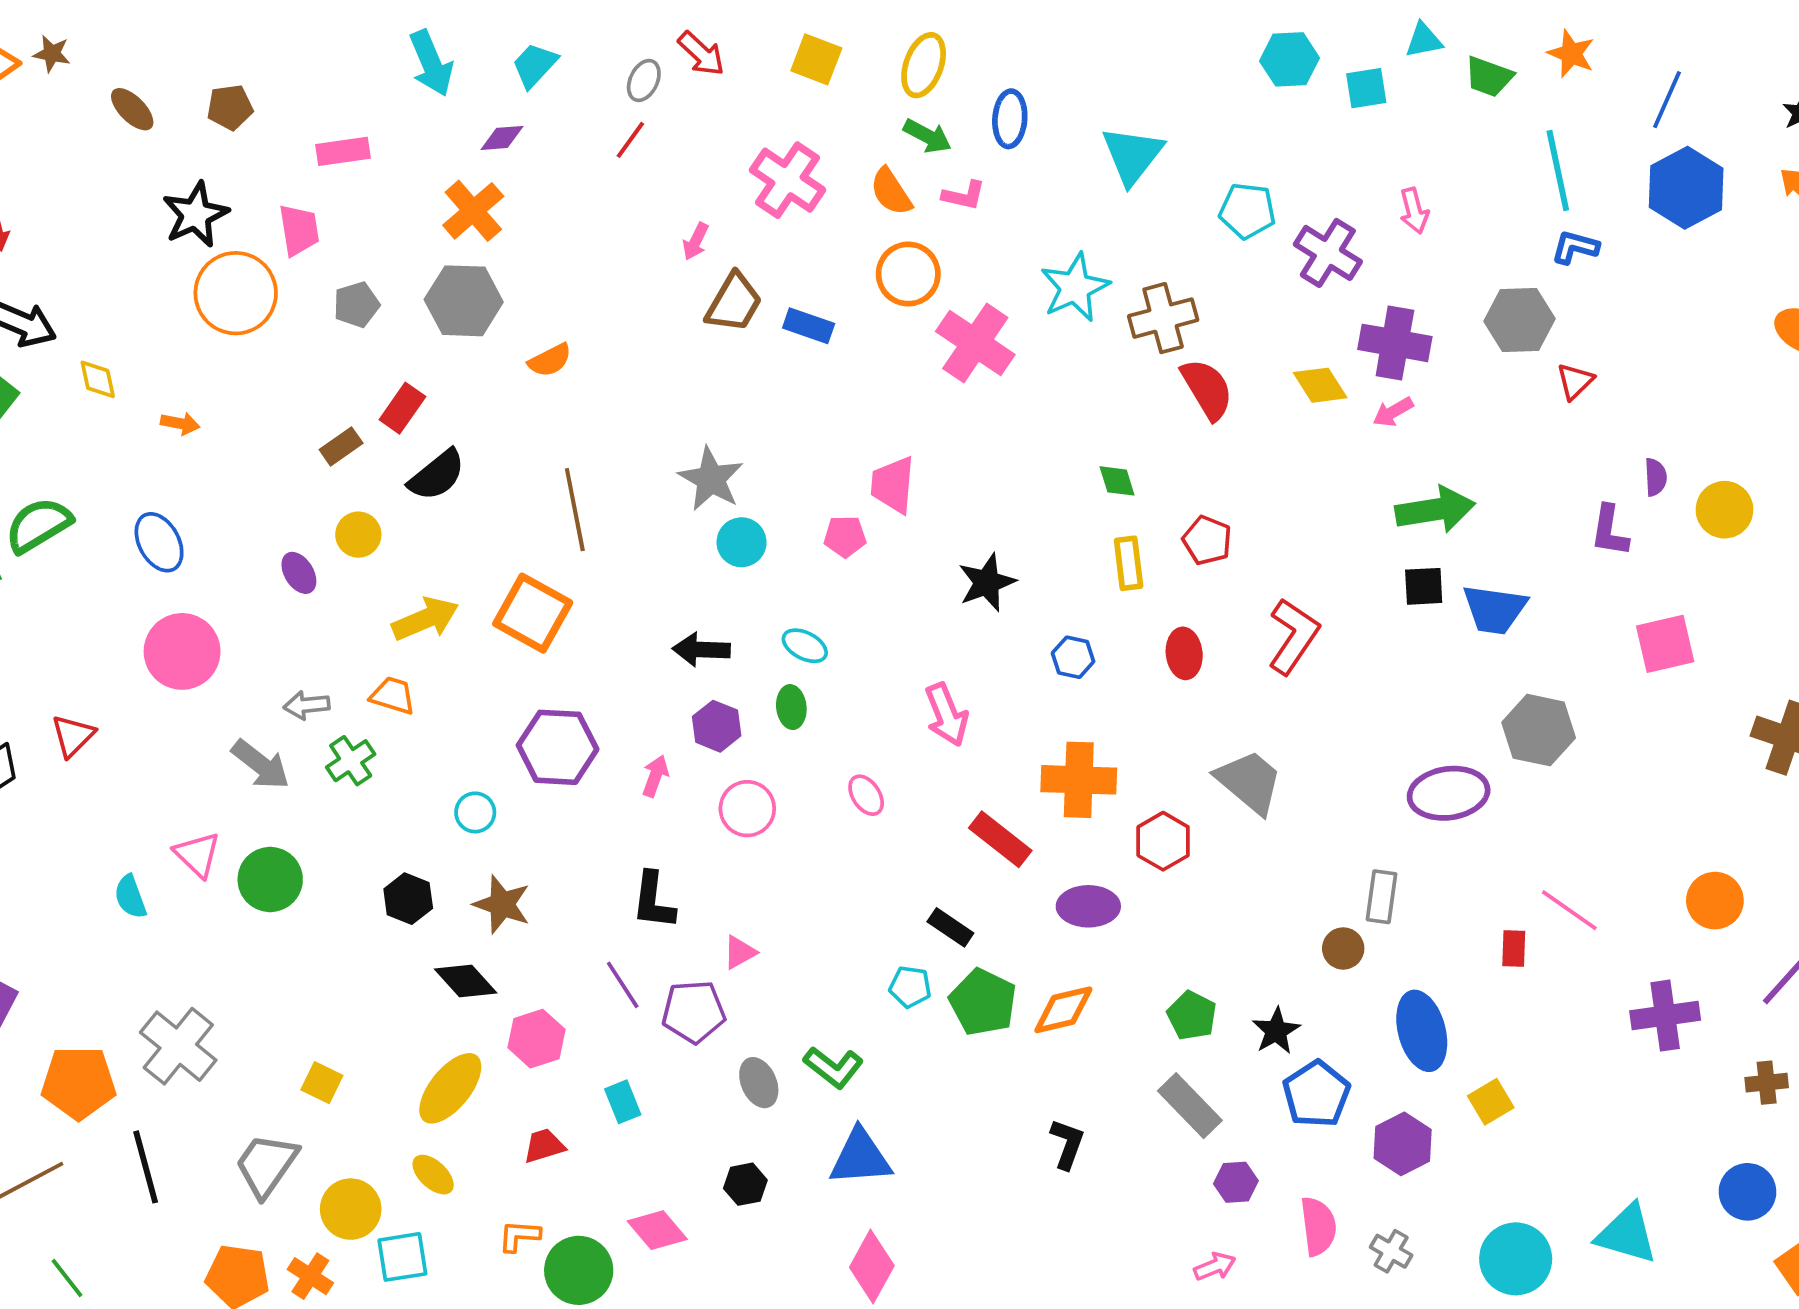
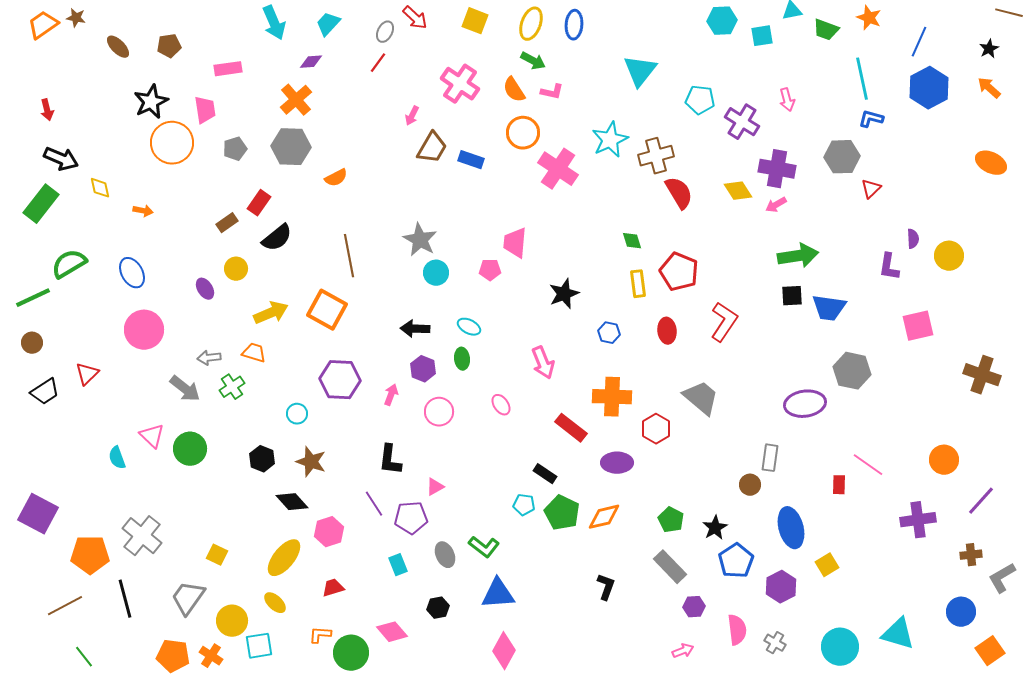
blue ellipse: (1010, 119) -> (574, 25), moved
red pentagon: (1207, 540) -> (679, 272), size x1.5
cyan rectangle: (623, 1102) -> (398, 565), moved

